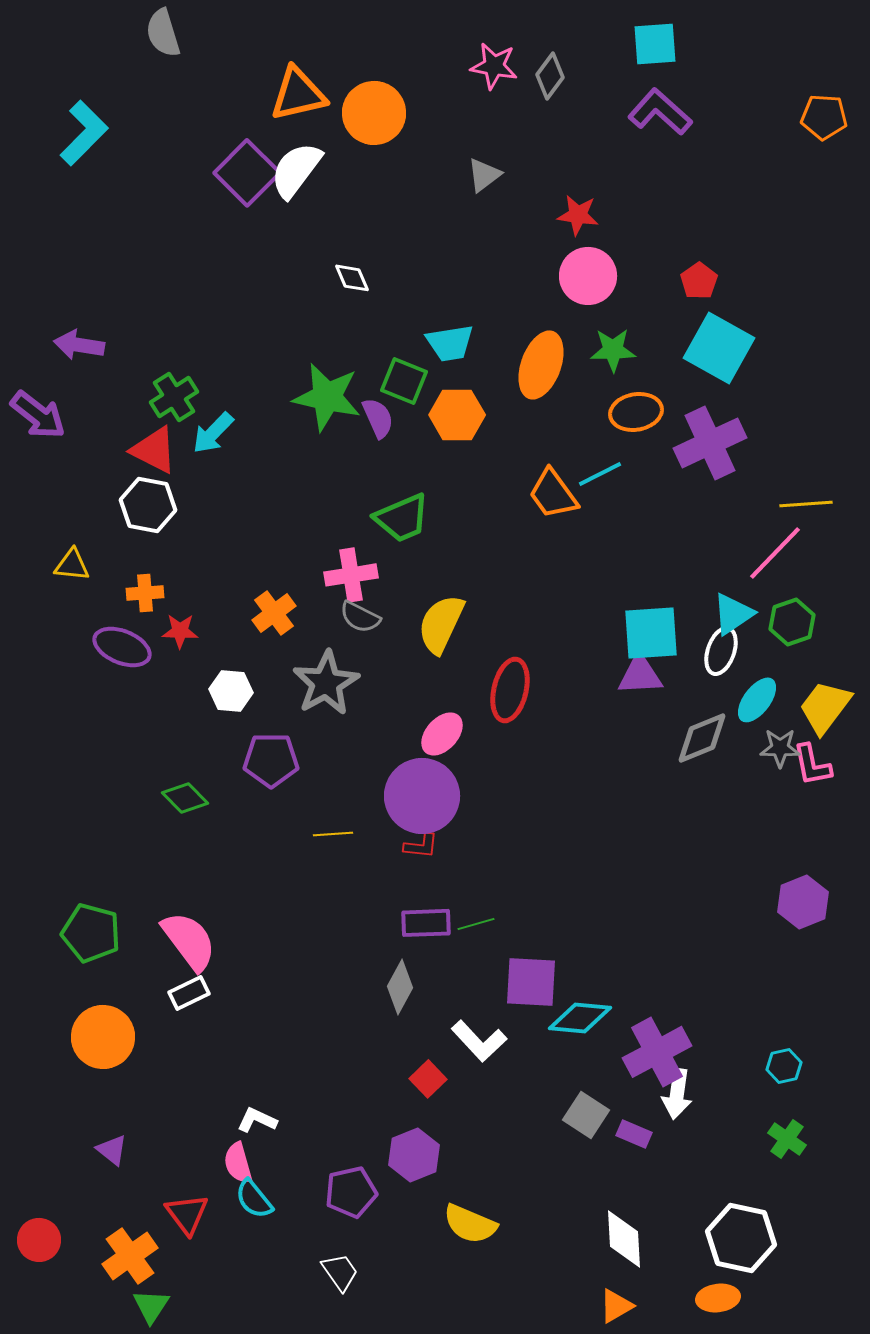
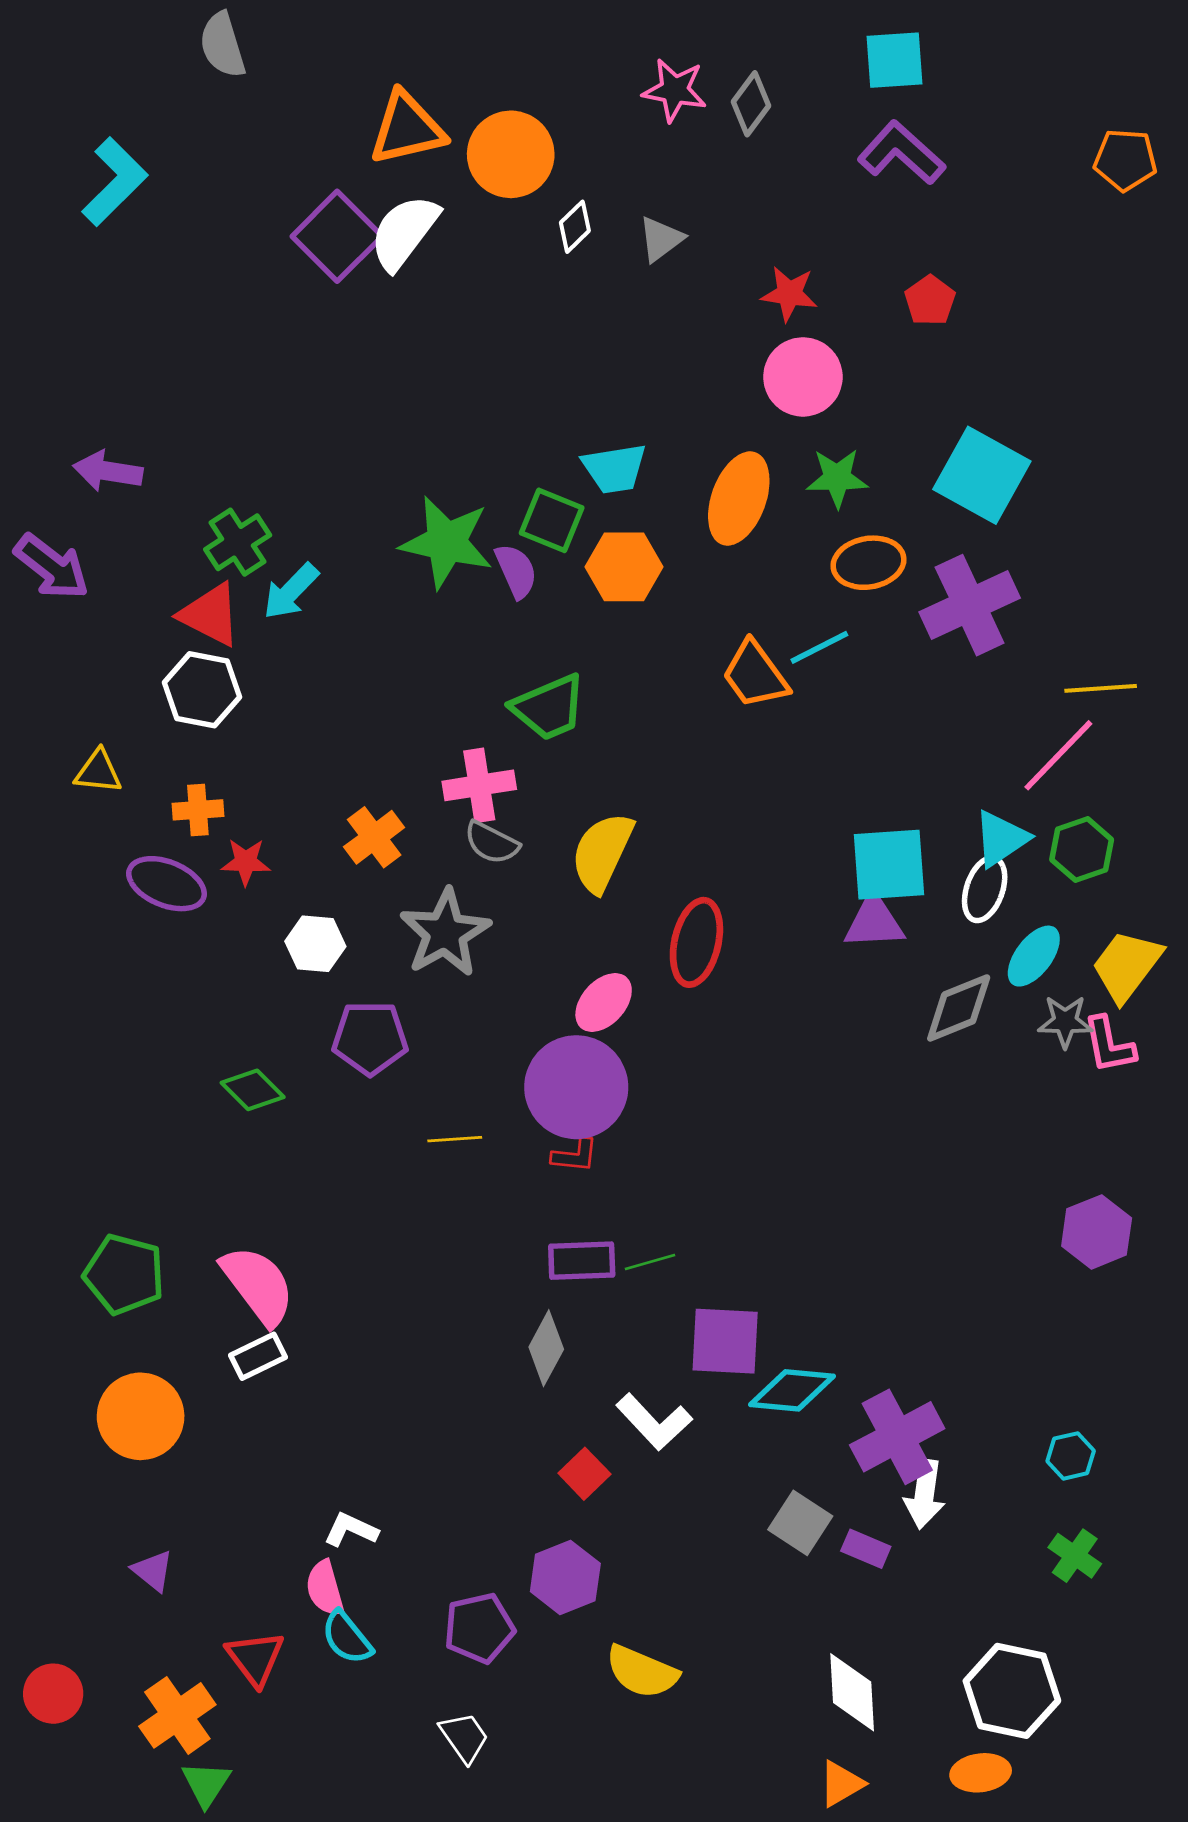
white diamond: (352, 278) -> (575, 227), moved, turned 69
red pentagon: (699, 281) -> (930, 300), moved

